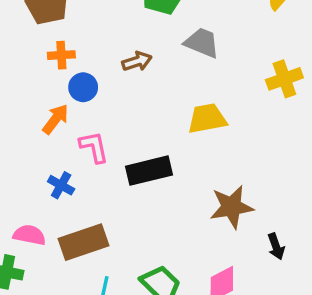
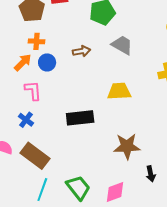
orange arrow: (56, 119) -> (23, 62), moved
pink L-shape: (94, 147) -> (33, 91), moved
brown rectangle: (84, 242) -> (35, 156), turned 48

